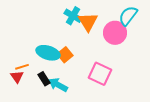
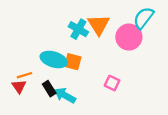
cyan cross: (73, 16) -> (78, 29), moved
orange square: (65, 55) -> (73, 62), turned -35
pink square: (100, 74) -> (112, 83), size x0.6

